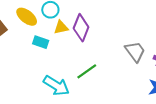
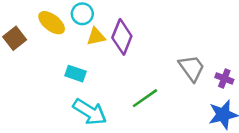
cyan rectangle: (41, 42) -> (75, 74), moved
green line: (87, 71) -> (145, 98), moved

